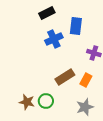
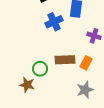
brown rectangle: (65, 77) -> (65, 60), turned 30
green circle: (46, 101) -> (40, 69), moved

